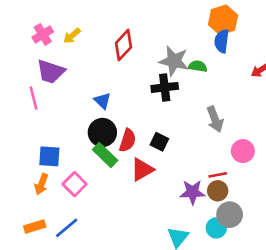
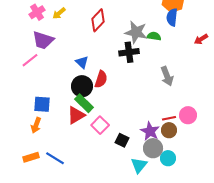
pink line: (34, 98) -> (30, 60), turned 66
red semicircle: (128, 140) -> (101, 79), moved
black square: (159, 142) -> (122, 140), moved
pink circle: (243, 151) -> (188, 115), moved
red triangle: (142, 170) -> (76, 115), moved
pink square: (75, 184) -> (100, 125), moved
purple star: (192, 192) -> (150, 131), turned 30
gray circle: (230, 215) -> (153, 148), moved
blue line: (67, 228) -> (55, 158), turned 72

